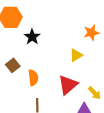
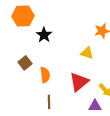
yellow triangle: (76, 55) -> (87, 53), turned 48

